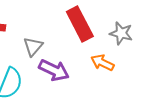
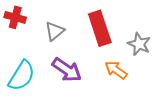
gray triangle: (33, 47) -> (55, 31), moved

